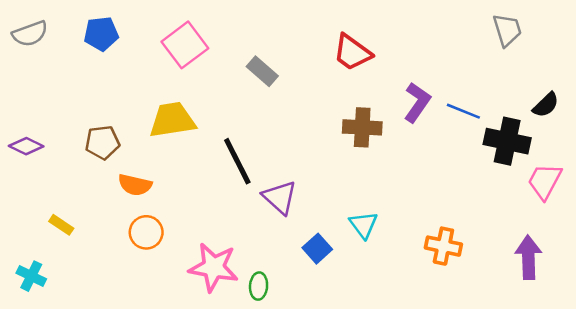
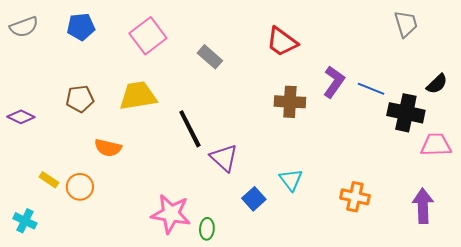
brown pentagon: (102, 142) -> (80, 99), moved
pink trapezoid: (545, 181) -> (436, 145), turned 60
orange circle: (146, 232) -> (80, 187), moved

